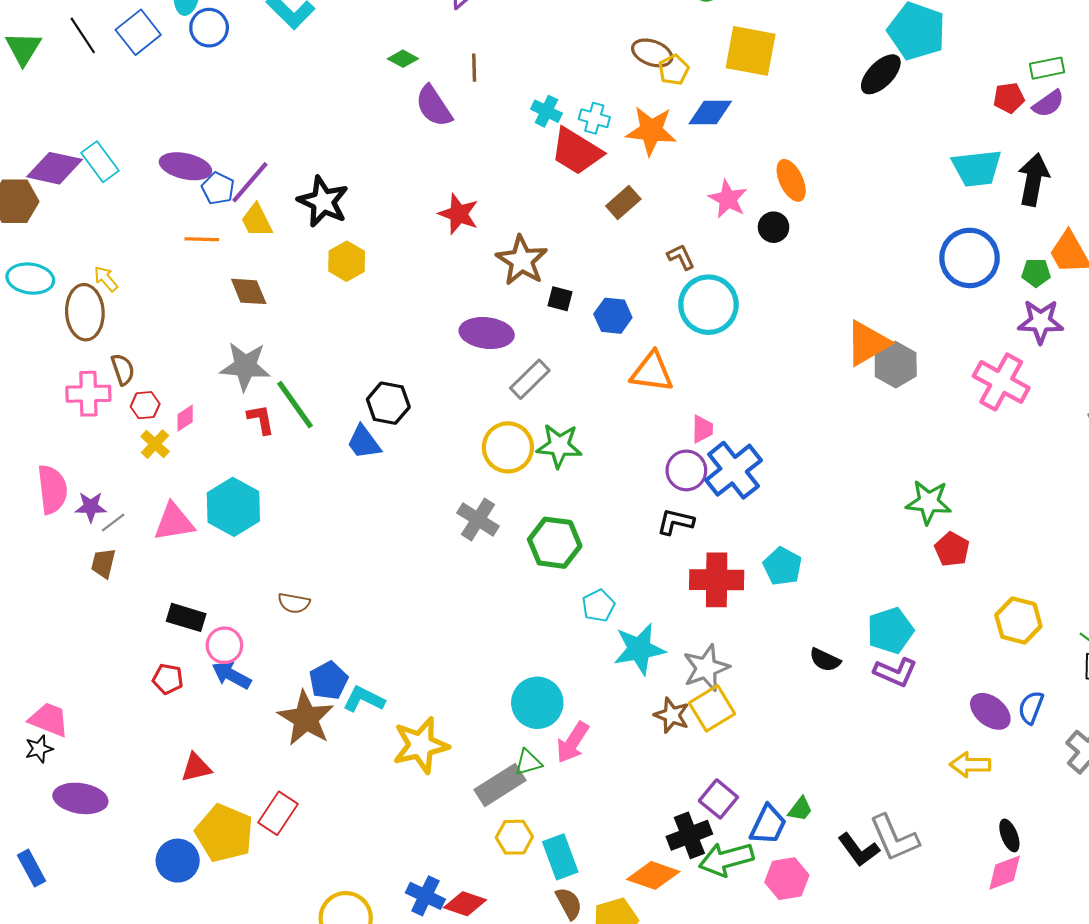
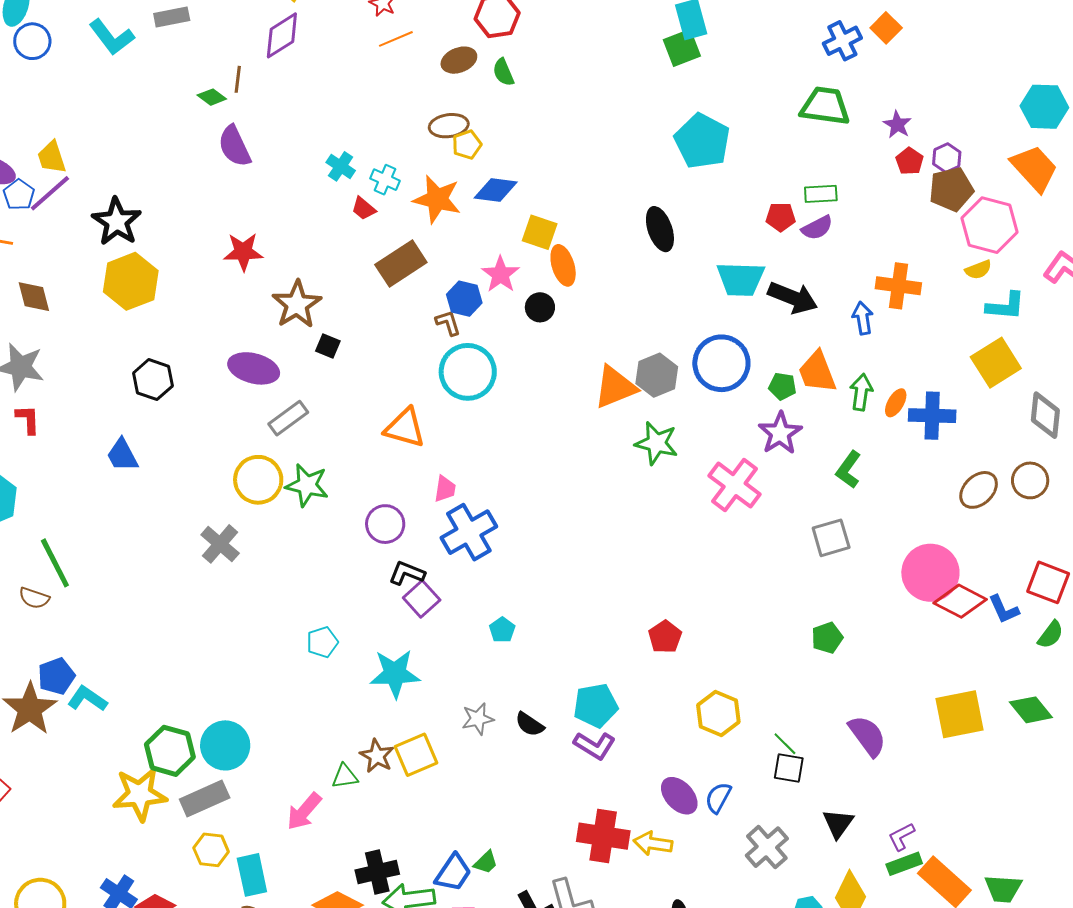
yellow square: (751, 51) -> (540, 232), moved, size x0.7
brown ellipse: (652, 53) -> (449, 126), turned -36
brown line: (474, 68) -> (238, 79), moved
black ellipse: (881, 74) -> (660, 229), moved, turned -72
red trapezoid: (576, 151) -> (364, 209), size x0.5
black arrow: (1033, 180) -> (793, 298), turned 93
brown rectangle: (623, 203) -> (401, 263), size x1.5
red star: (459, 214) -> (243, 252), turned -30
yellow trapezoid: (257, 220) -> (52, 157), moved
yellow hexagon: (347, 261) -> (131, 281), size x1.5
blue hexagon: (613, 316) -> (464, 299), moved
purple star: (1041, 322) -> (780, 433), turned 30
orange triangle: (867, 343) -> (615, 387), moved
gray hexagon: (896, 365) -> (657, 375), moved
black hexagon: (388, 403) -> (153, 380), moved
green line: (295, 405) -> (55, 563), moved
purple circle: (686, 470) -> (385, 524), moved
green star: (929, 502) -> (656, 443), moved
green hexagon: (555, 543) -> (170, 751), moved
cyan pentagon: (783, 566) -> (502, 630), size x0.7
red cross: (717, 580) -> (603, 836), moved
cyan star: (639, 649) -> (395, 674), moved
gray star: (706, 668) -> (478, 719), moved, size x0.7
cyan circle: (537, 703) -> (225, 745), moved
pink arrow: (573, 742) -> (304, 811), moved
yellow star: (421, 745) -> (140, 794), moved
green triangle: (528, 762) -> (345, 776), moved
purple square: (718, 799) -> (422, 599), moved

